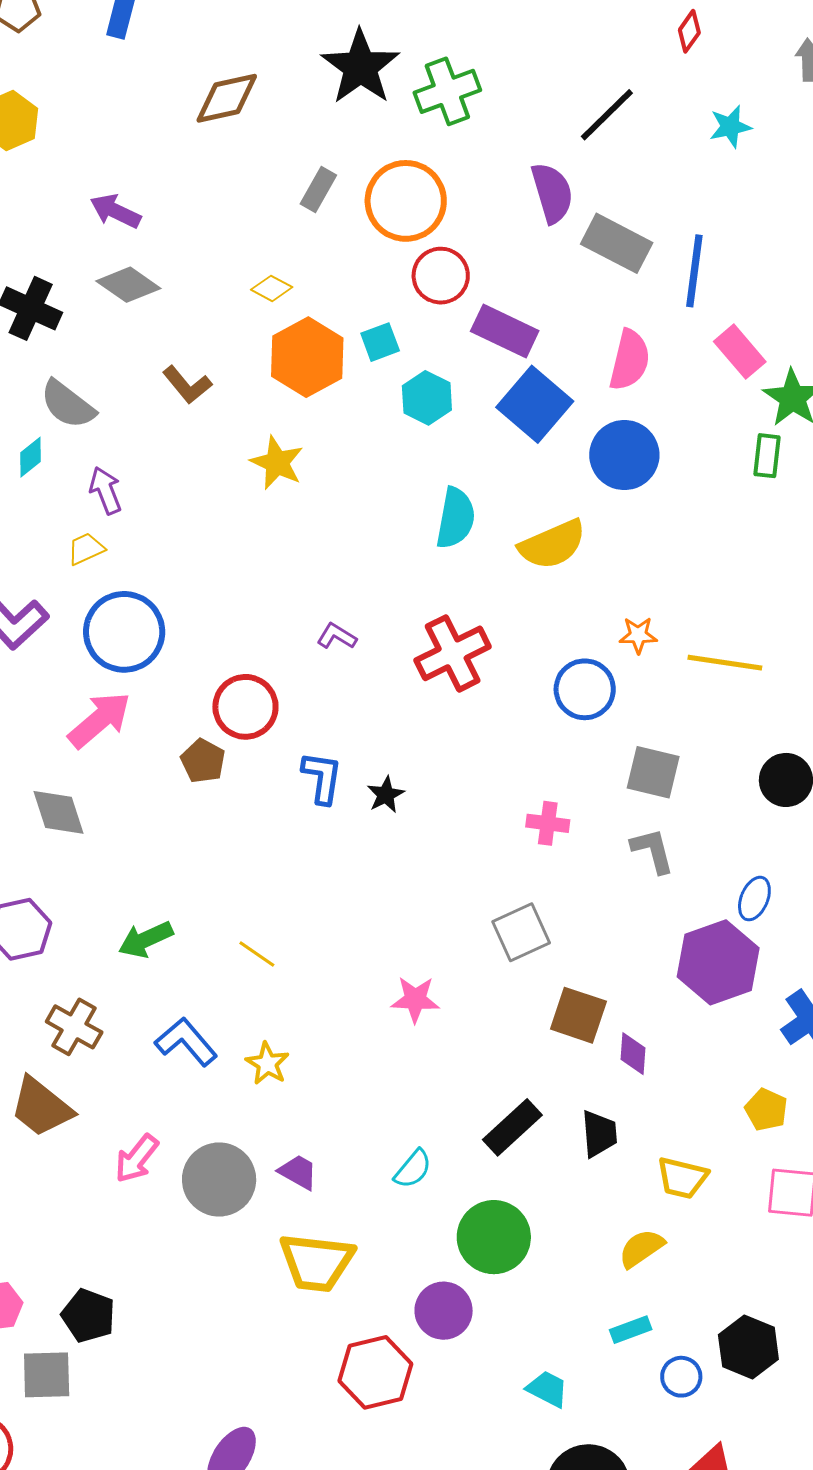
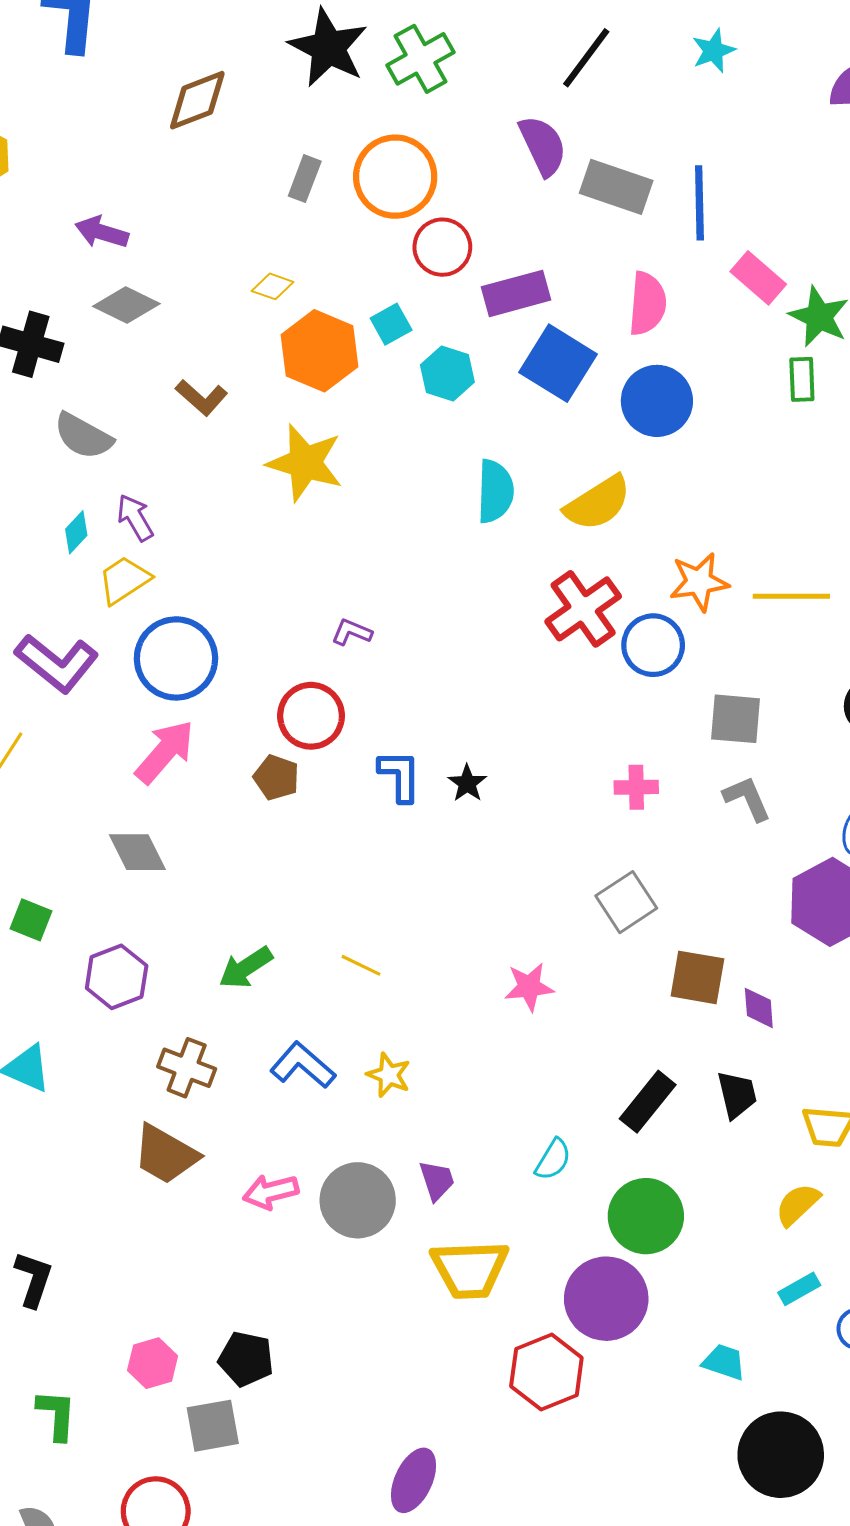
purple rectangle: (505, 331) -> (516, 293), turned -32
cyan diamond: (30, 457) -> (76, 532), moved
yellow star: (277, 463) -> (305, 463), size x1.4
yellow trapezoid: (86, 549) -> (124, 580), size x1.4
orange star: (638, 635) -> (699, 582), size x1.5
purple L-shape: (337, 636) -> (352, 632), moved
red cross: (453, 653) -> (583, 609), moved
pink arrow: (137, 1159) -> (271, 1192), turned 46
purple trapezoid: (298, 1172) -> (437, 1180), turned 51
purple circle: (444, 1311) -> (606, 1299), size x1.4

